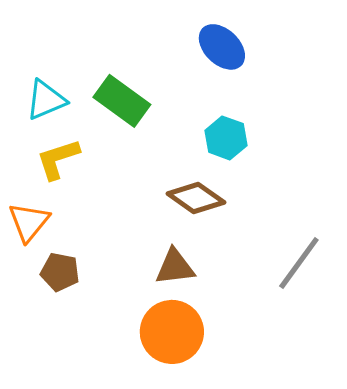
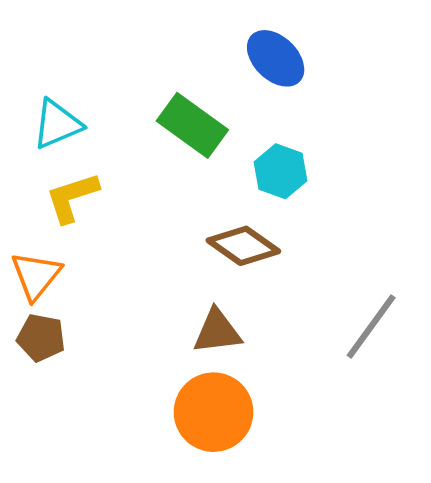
green rectangle: (122, 101) -> (192, 125), moved
brown pentagon: (60, 272) -> (41, 338), moved

